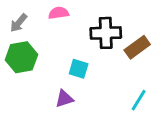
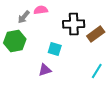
gray arrow: (19, 23) -> (24, 17), moved

